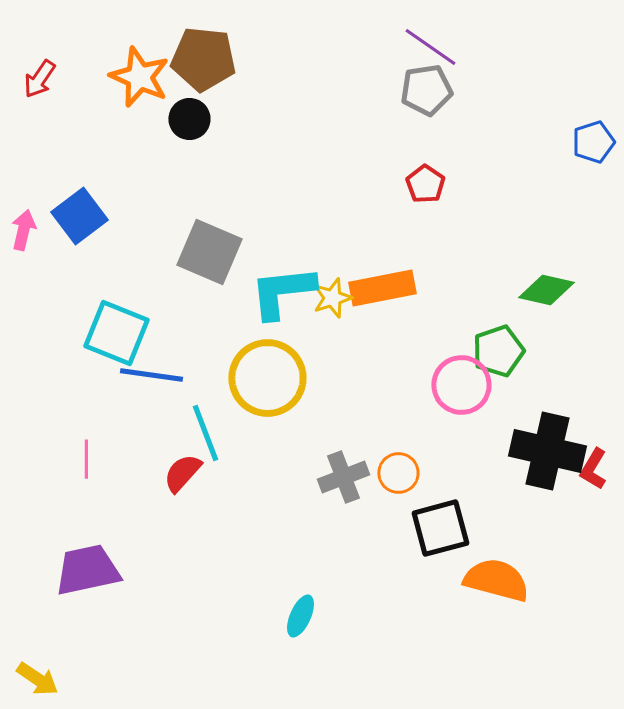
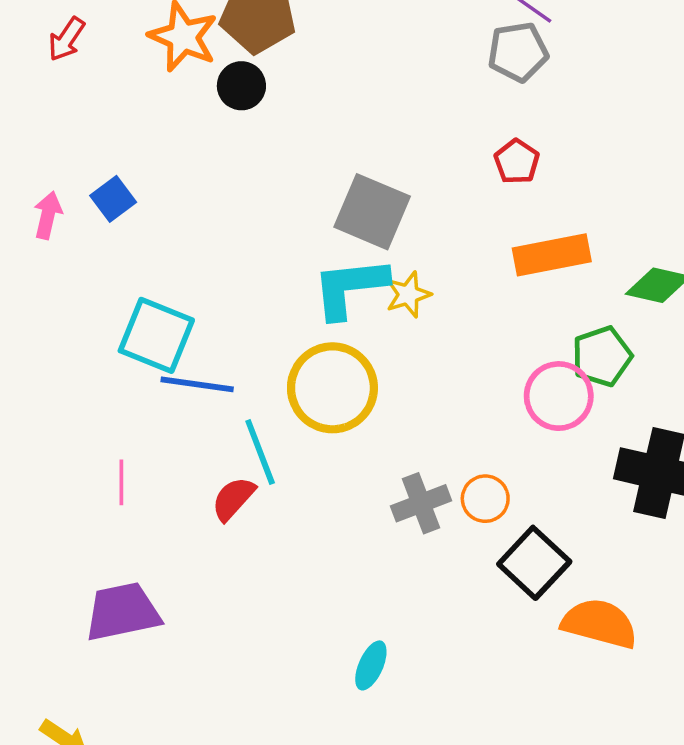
blue square: (79, 216) -> (113, 199), size x0.7
gray square: (209, 252) -> (372, 212), moved
orange rectangle: (382, 288) -> (552, 255), moved
black square: (440, 528) -> (534, 563), turned -32

